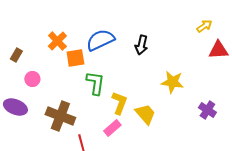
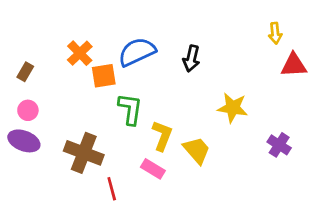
yellow arrow: (204, 26) -> (275, 33), turned 119
pink circle: (32, 79) -> (28, 110), moved
pink rectangle: (112, 128) -> (153, 169), turned 72

